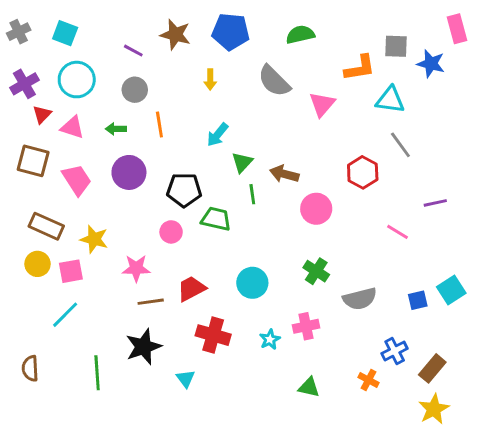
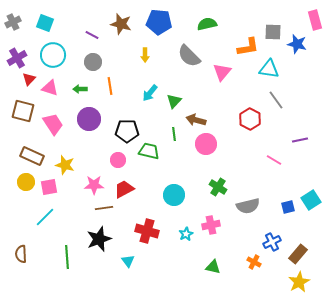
green triangle: (242, 162) -> (174, 101), moved
pink circle: (316, 209) -> (206, 144), moved
red trapezoid: (191, 289) -> (124, 189), moved

